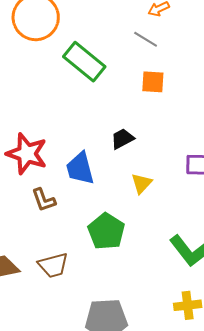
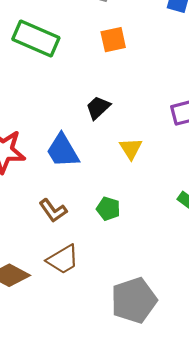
brown L-shape: (44, 200) -> (53, 211), moved
green pentagon: (106, 231) -> (108, 209), size x0.6

